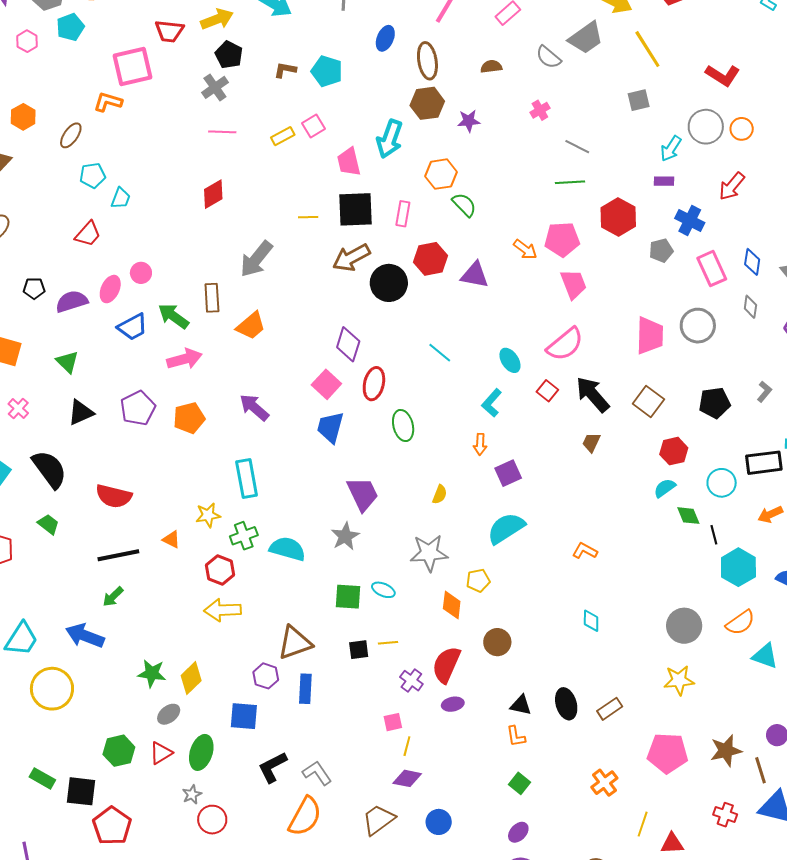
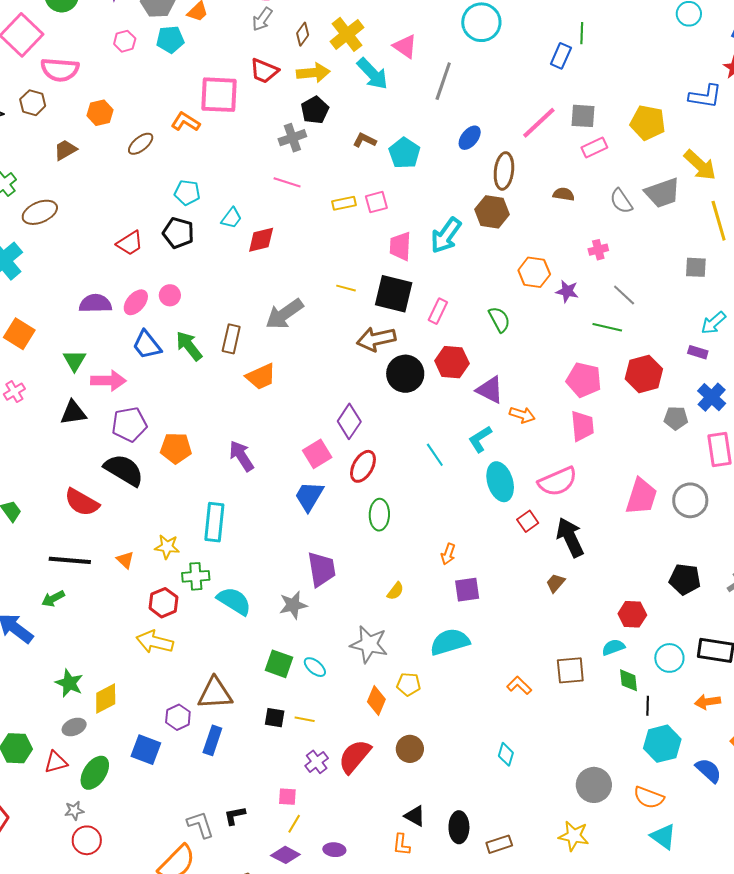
purple star: (469, 121) -> (567, 291), moved
orange hexagon: (441, 174) -> (534, 272), moved
cyan pentagon: (93, 175) -> (187, 193), moved
cyan trapezoid: (121, 198) -> (231, 218), moved
orange arrow: (525, 249) -> (522, 415), moved, turned -35
black pentagon: (34, 288) -> (178, 233), moved, size x1.4
blue trapezoid: (133, 327) -> (147, 345), turned 64
pink arrow: (184, 359) -> (108, 381), moved
cyan ellipse: (510, 360) -> (500, 482), size x1.5
brown square: (648, 402) -> (570, 670), moved, turned 32
cyan L-shape: (492, 403) -> (480, 439), moved
black semicircle: (49, 469) -> (124, 470), moved, turned -39
orange semicircle: (740, 623) -> (649, 798), turned 40
purple ellipse: (453, 704) -> (334, 850), moved
black L-shape: (273, 767) -> (235, 816), moved, size x0.7

